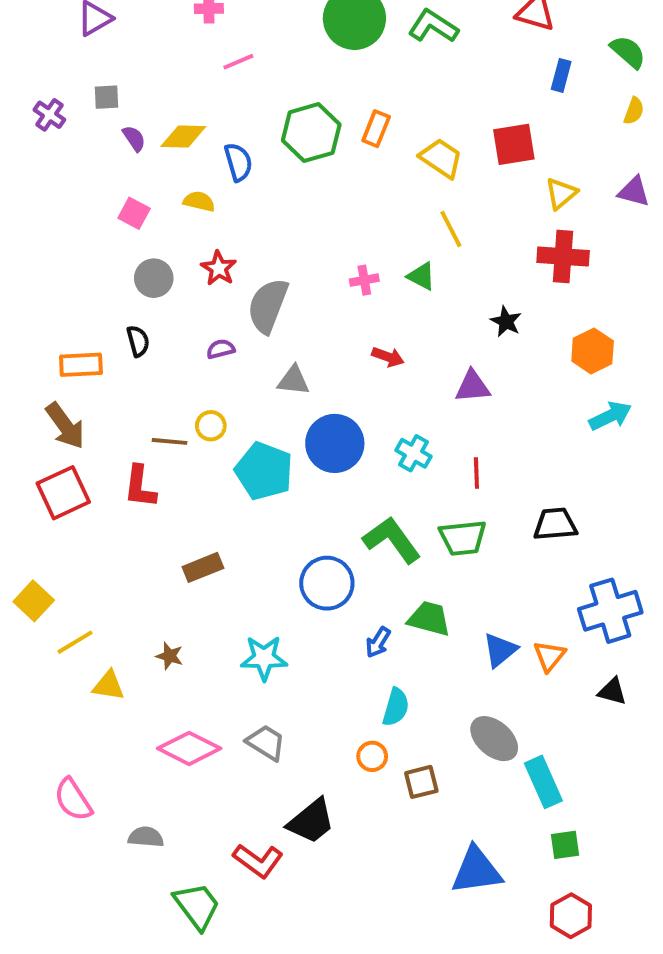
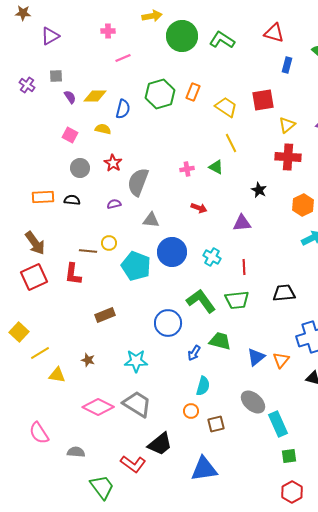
blue semicircle: (238, 162) -> (123, 109), turned 30
black semicircle: (138, 341) -> (72, 200), turned -70
orange rectangle: (81, 365) -> (43, 197), moved
gray trapezoid: (266, 743) -> (137, 404), size x1.4
blue triangle: (476, 870) -> (204, 469), moved

